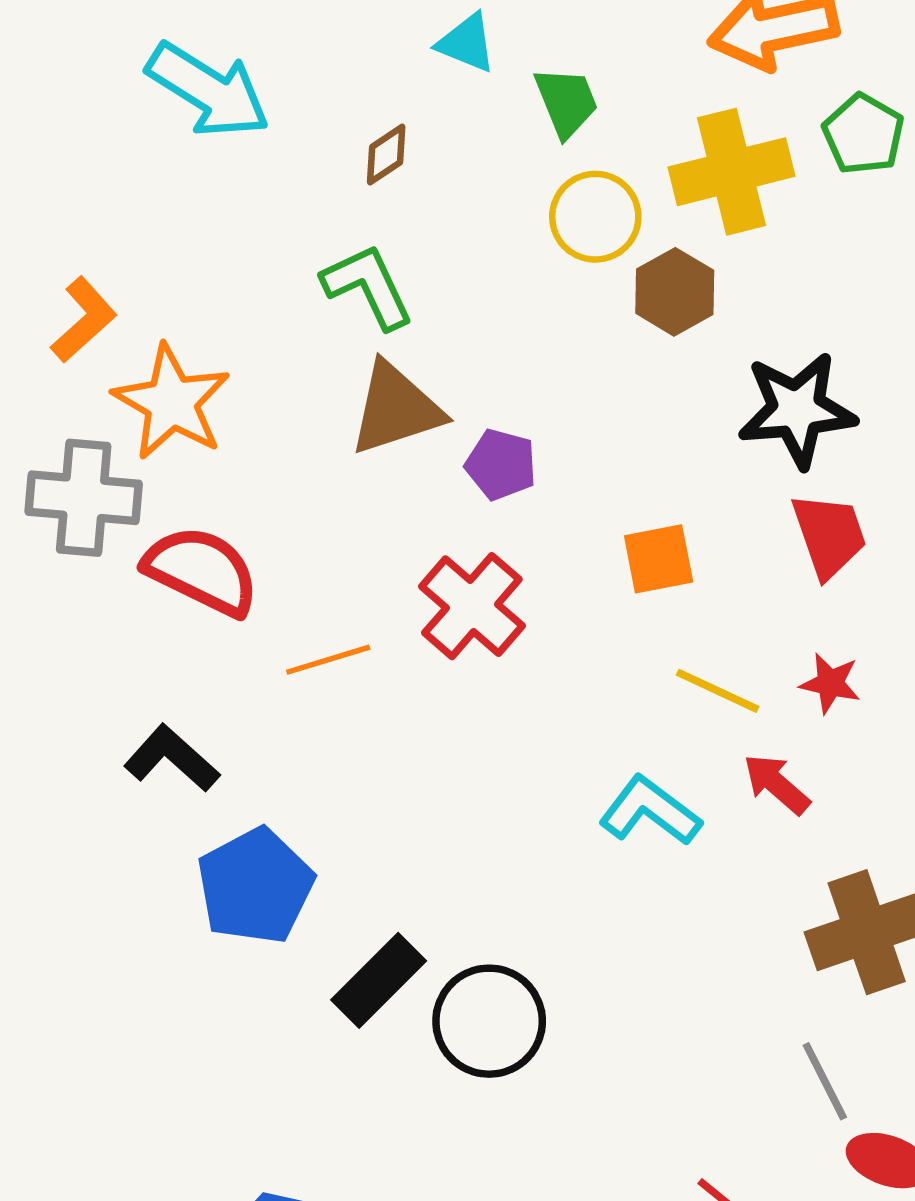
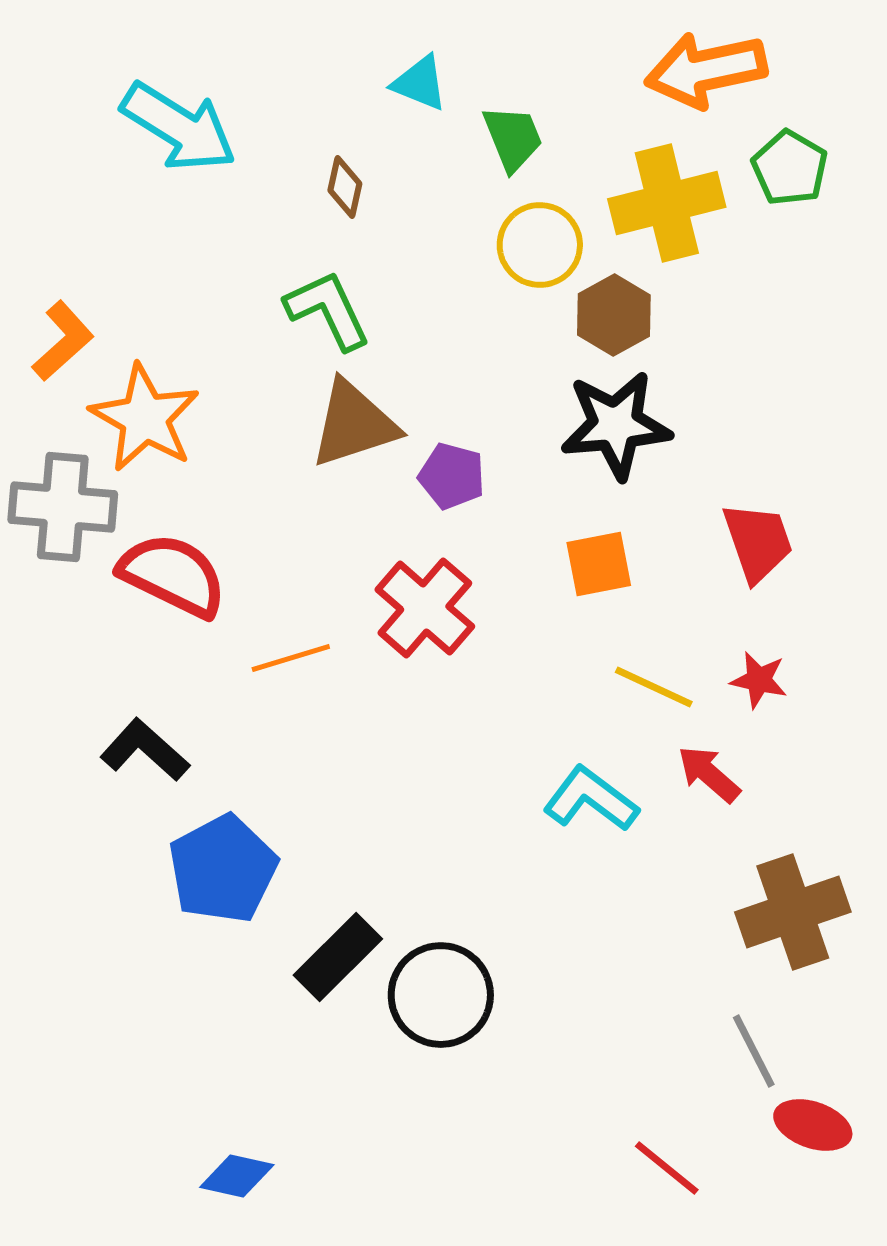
brown diamond: (386, 155) -> (345, 187), turned -44
black star: (797, 410) -> (616, 425), moved

